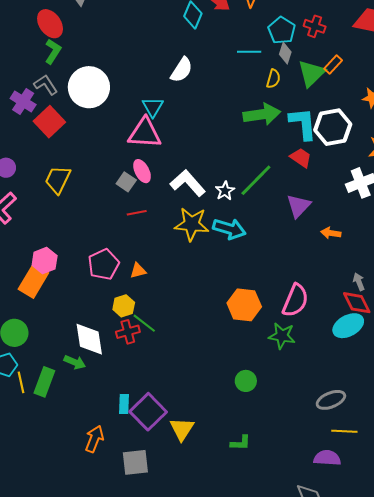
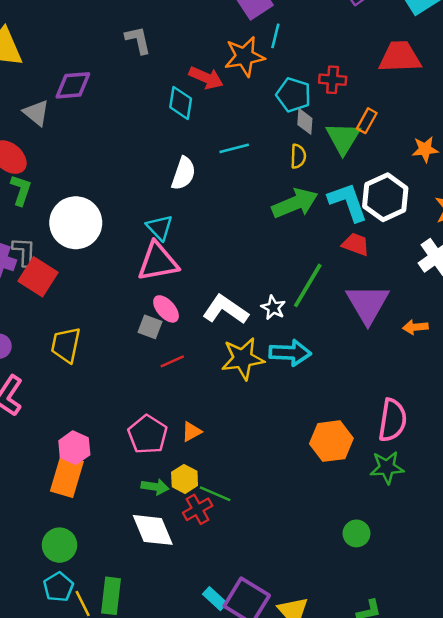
cyan line: (249, 52) -> (234, 148), moved
gray L-shape: (46, 85) -> (24, 252), moved, turned 50
purple triangle: (299, 206) -> (368, 304), size x1.4
green arrow: (75, 362) -> (155, 487), moved
cyan rectangle: (124, 404) -> (215, 599), turned -36

